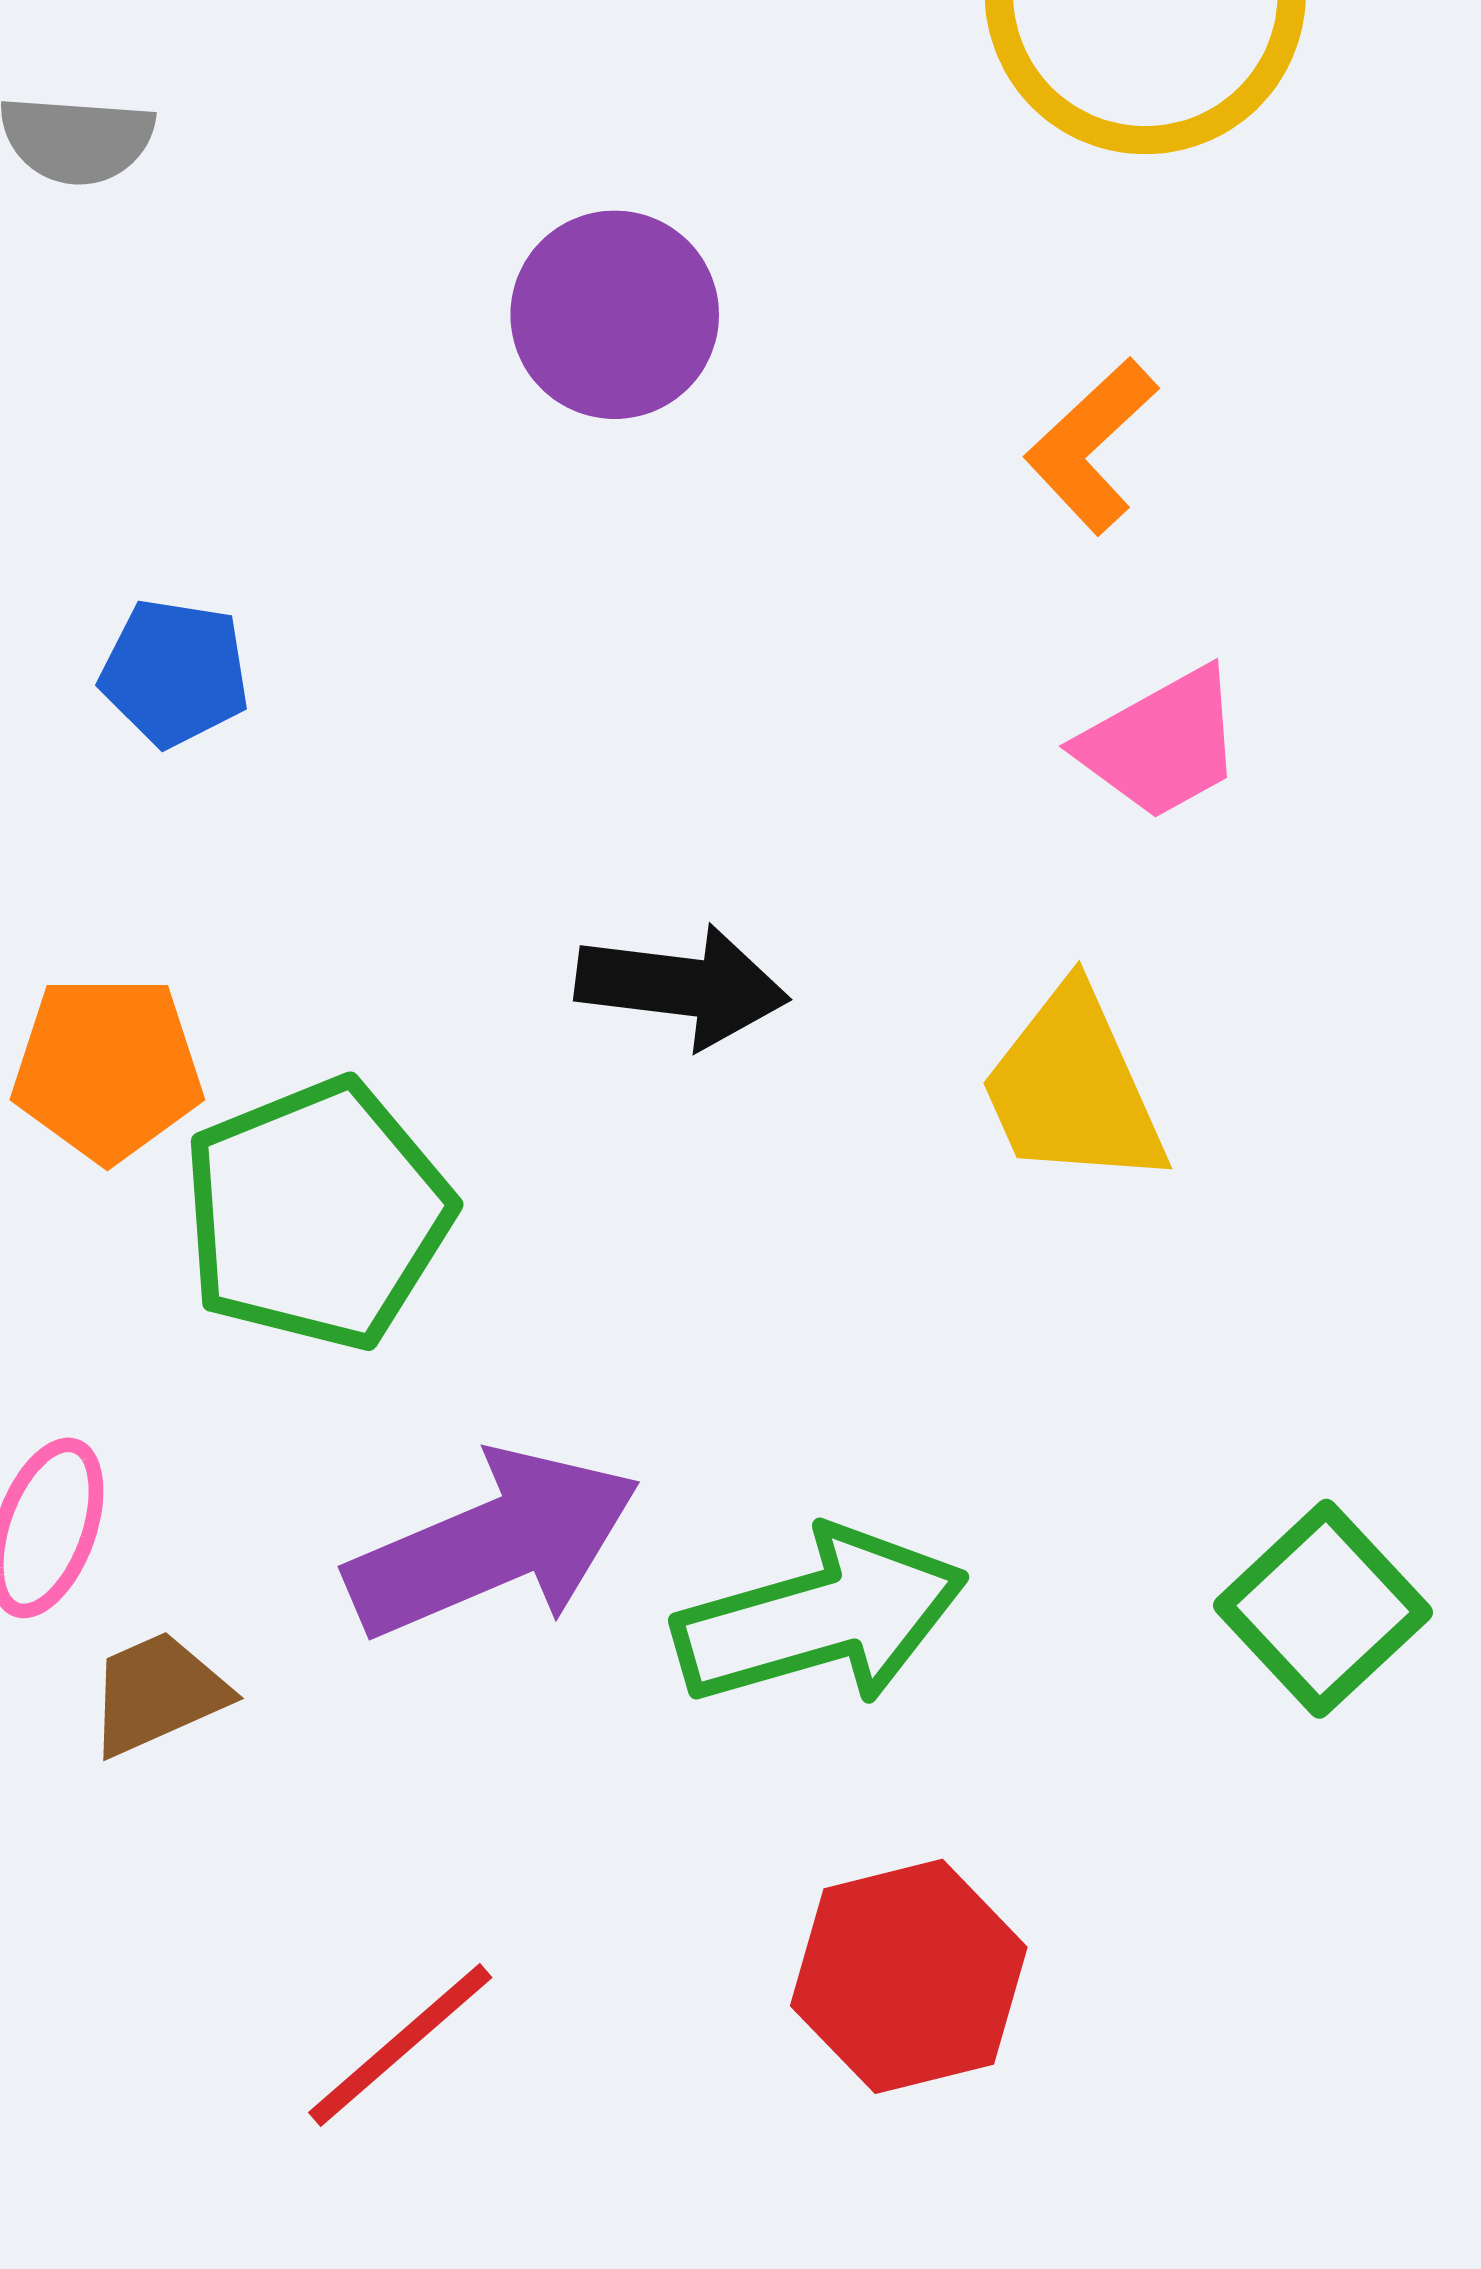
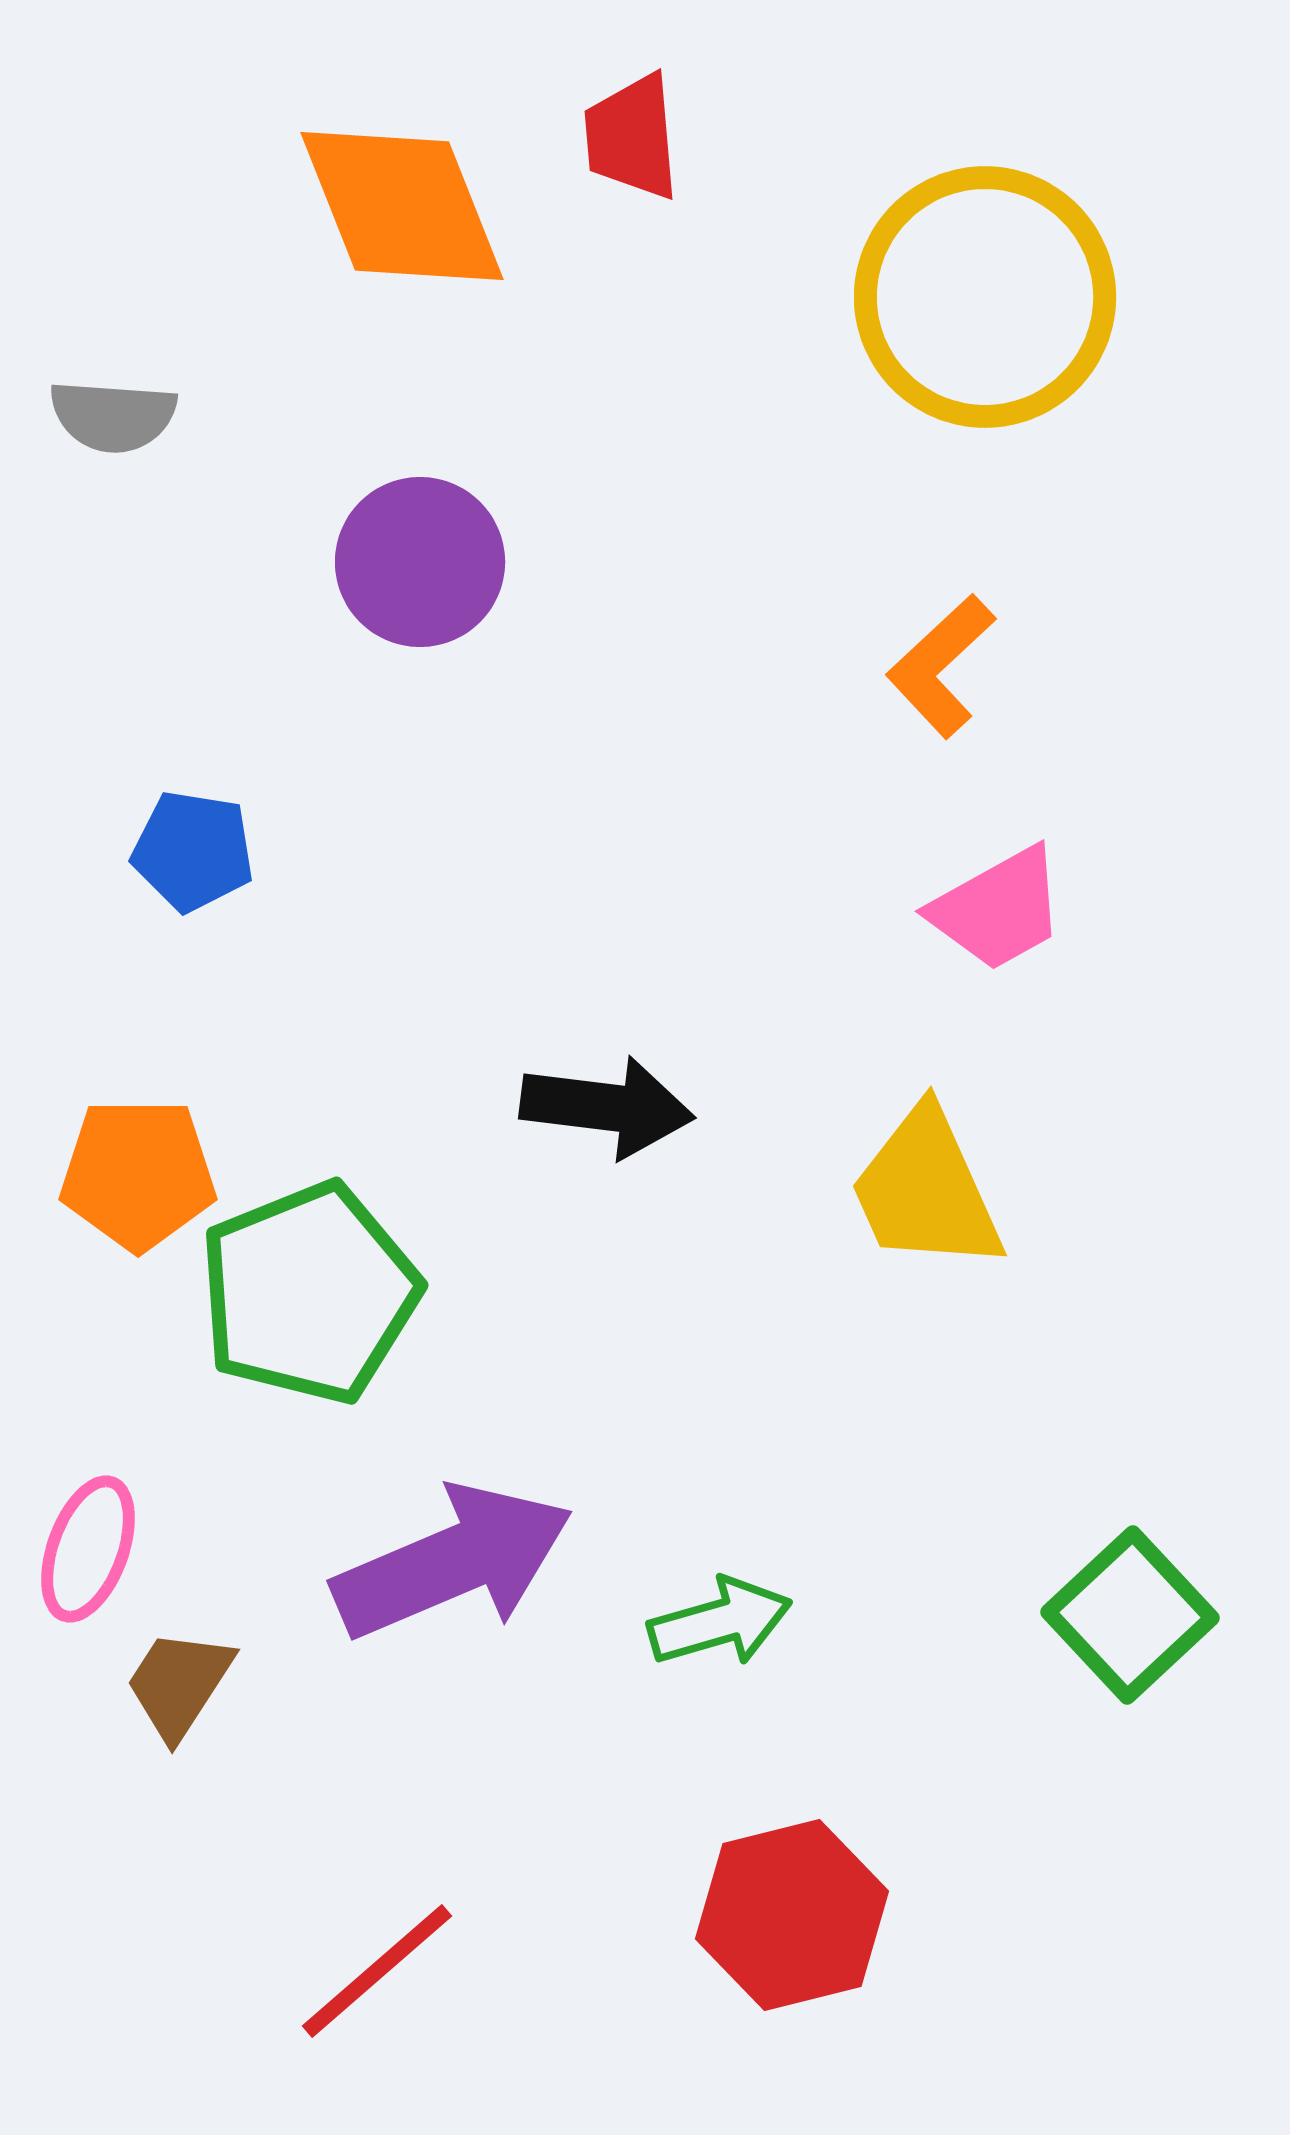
purple circle: (615, 315) -> (420, 562), moved
green arrow: (821, 1617) -> (720, 1622), size x0.6
brown trapezoid: (158, 1693) -> (179, 1684), turned -33

